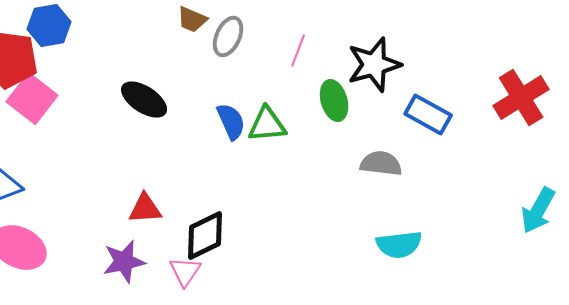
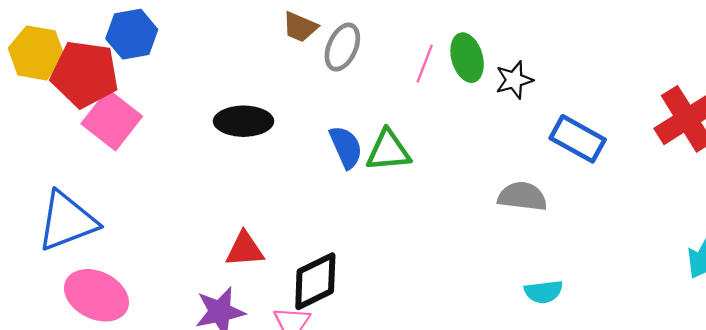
black star: (374, 64) -> (514, 80), size x0.6
black ellipse: (144, 100) -> (244, 121), turned -33
green ellipse: (334, 100) -> (467, 58), moved
cyan semicircle: (399, 244) -> (544, 292), size x0.7

